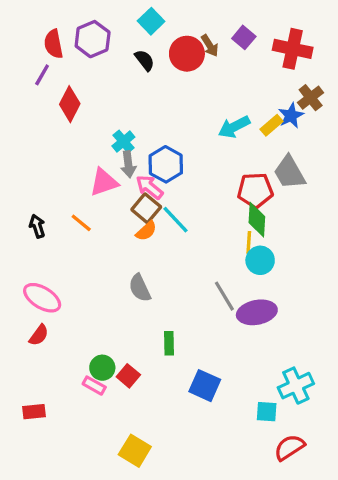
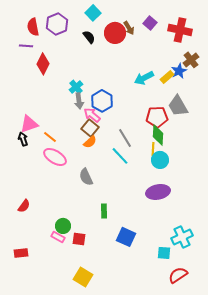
purple line: (42, 75) -> (26, 46), turned 64
pink triangle: (104, 182) -> (29, 124), moved
cyan line: (176, 220) -> (120, 156), moved
gray line: (224, 296) -> (125, 138), moved
pink ellipse: (42, 298) -> (55, 157), moved
red square: (128, 376) -> (79, 239), moved, turned -32

